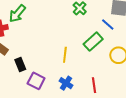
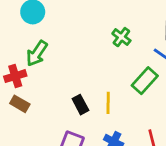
black rectangle: (20, 64) -> (80, 105), moved

